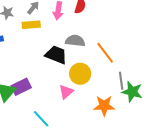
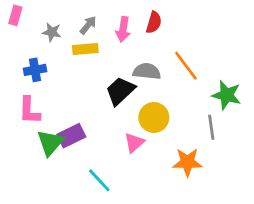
orange line: (105, 53) -> (186, 66), moved
black trapezoid: (56, 55) -> (120, 91), turned -65
green star: (132, 92) -> (227, 95), moved

